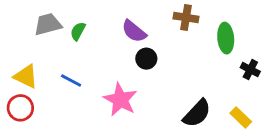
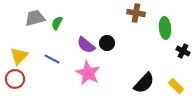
purple semicircle: (134, 31) -> (86, 45), moved
yellow triangle: (26, 76) -> (19, 56), turned 48

